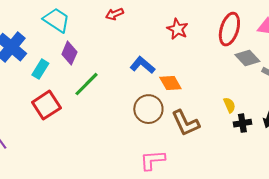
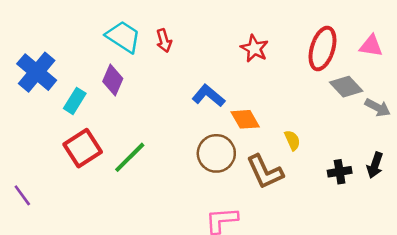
red arrow: (114, 14) -> (164, 41), moved, turned -84
cyan trapezoid: (56, 20) -> (123, 37), moved
green line: (86, 84) -> (130, 157), moved
yellow semicircle: (229, 105) -> (292, 140), moved

